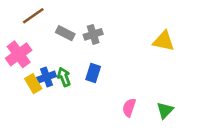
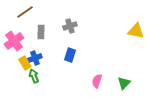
gray rectangle: (65, 33) -> (41, 32), moved, turned 64
yellow triangle: (164, 41) -> (136, 31), moved
green arrow: (64, 77) -> (34, 76), moved

